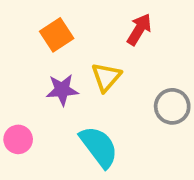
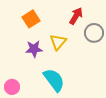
gray circle: (172, 106) -> (94, 33), moved
pink circle: (18, 139) -> (12, 87), moved

